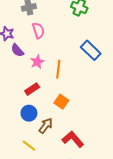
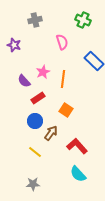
pink semicircle: (38, 30) -> (62, 42), moved
purple semicircle: (17, 50) -> (24, 81), moved

